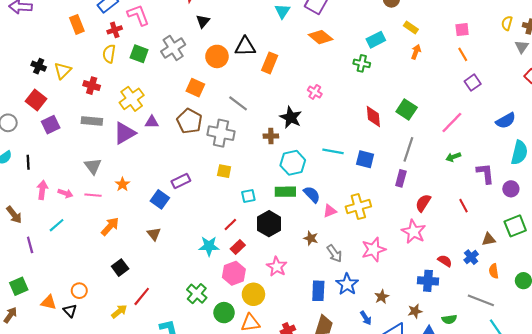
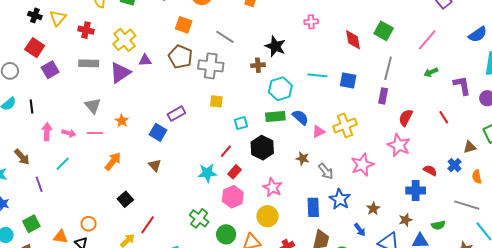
pink cross: (315, 92) -> (311, 22), moved, turned -32
yellow circle: (253, 294) -> (267, 216), moved

